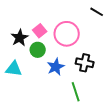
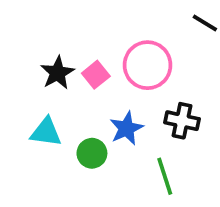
pink square: (40, 31) -> (96, 75), moved
green circle: (38, 50) -> (92, 153), moved

